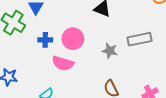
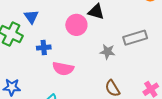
pink circle: (73, 39) -> (76, 25), moved

